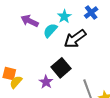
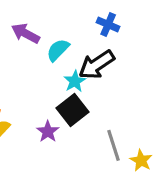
blue cross: (91, 13) -> (108, 24), moved, turned -32
cyan star: (64, 16) -> (75, 81), moved

